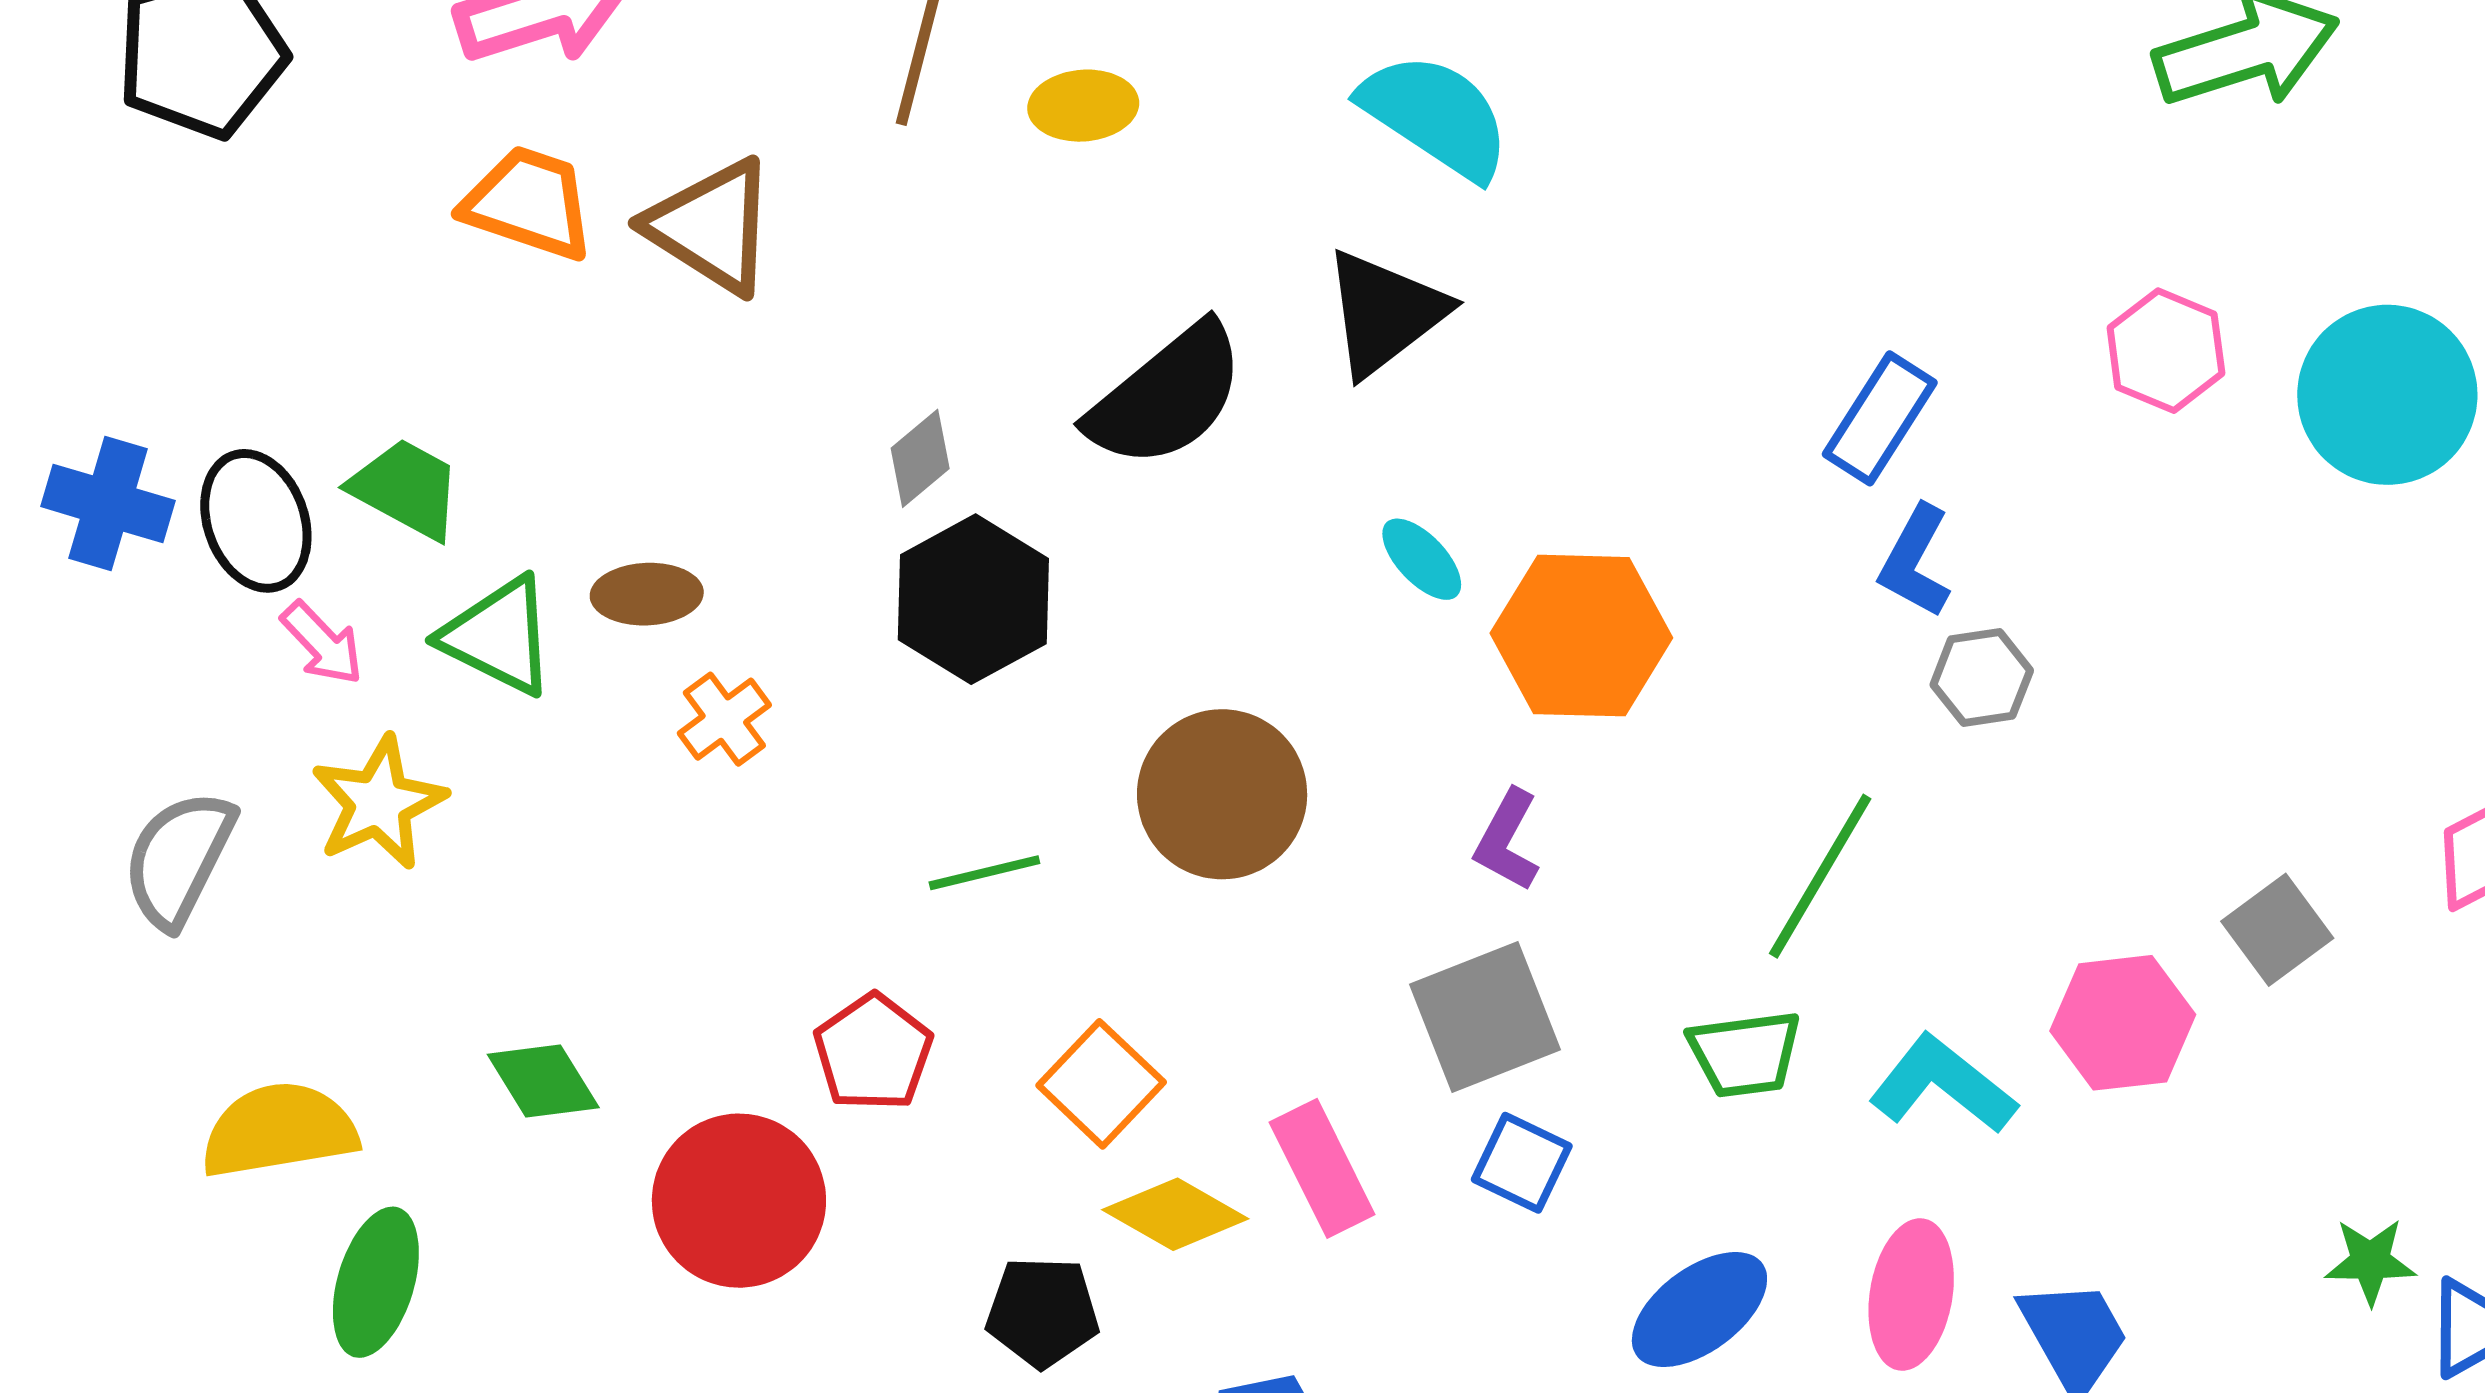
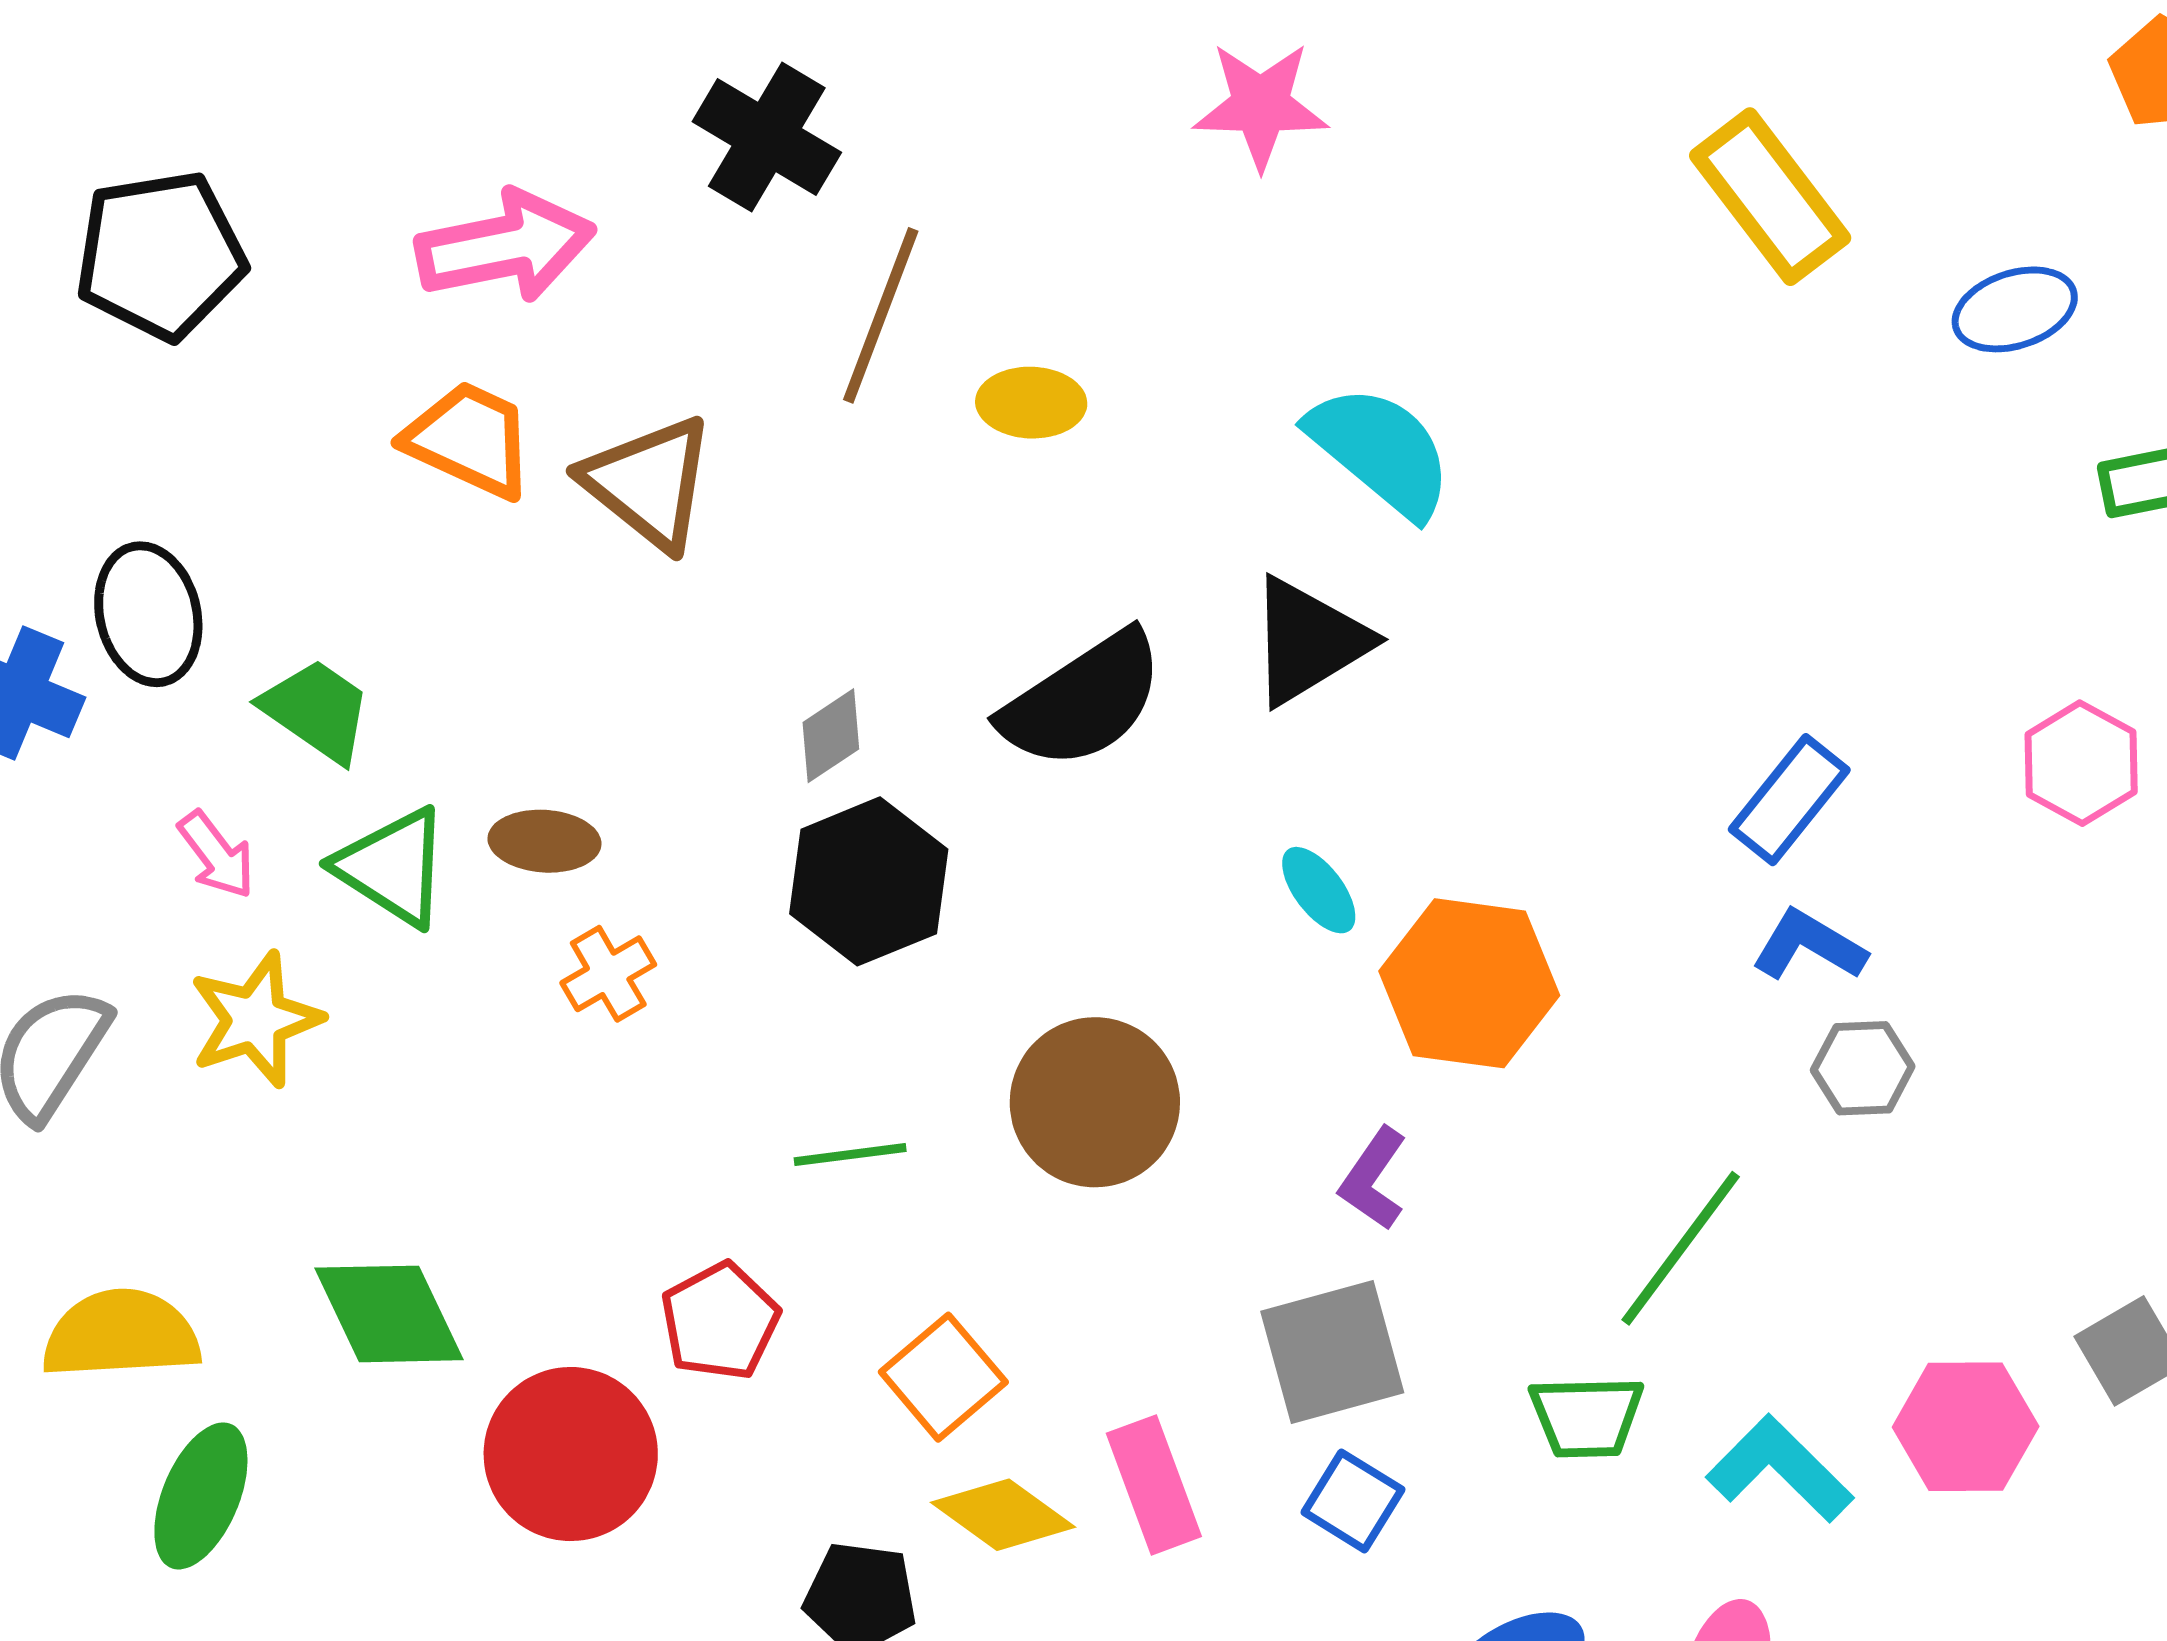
black ellipse: (256, 521) -> (148, 614), moved
blue L-shape: (1915, 561) -> (1809, 946), turned 86
green diamond: (543, 1081) -> (389, 1314), size x1.4

